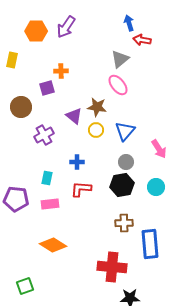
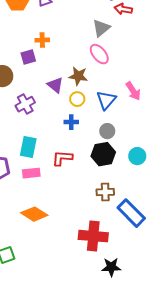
pink arrow: (159, 149) -> (133, 91), moved
blue cross: (77, 162) -> (71, 122), moved
cyan rectangle: (47, 178) -> (28, 147), size x1.5
blue rectangle: (150, 244) -> (131, 213), turned -40

